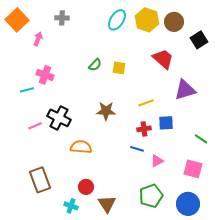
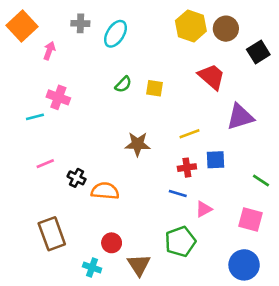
cyan ellipse: (117, 20) -> (115, 34), moved
black cross: (59, 118) -> (77, 178), moved, size x0.6
green pentagon: (151, 196) -> (180, 242), moved

